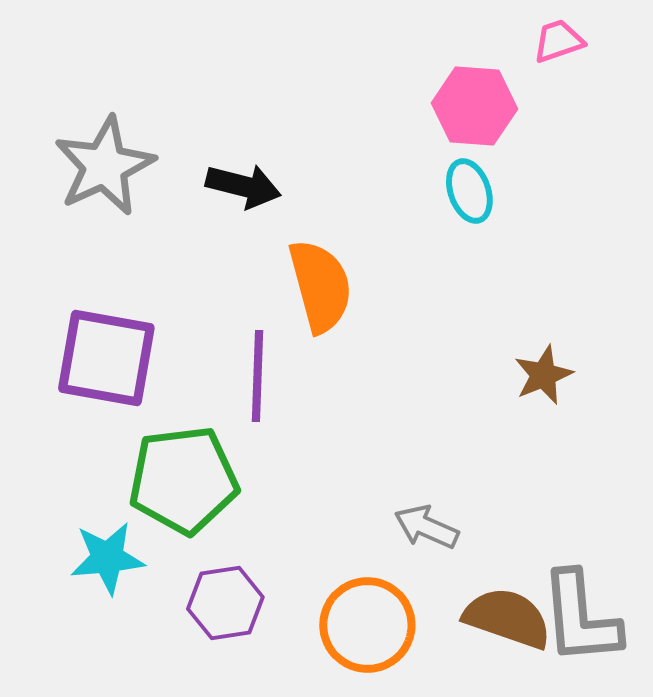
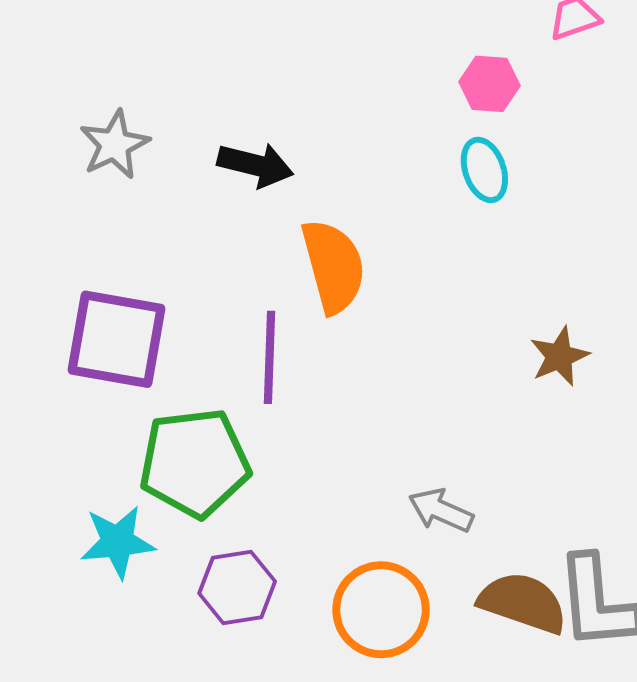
pink hexagon: (474, 106) -> (489, 84), size x0.7
gray star: (104, 166) -> (115, 145), size x0.7

